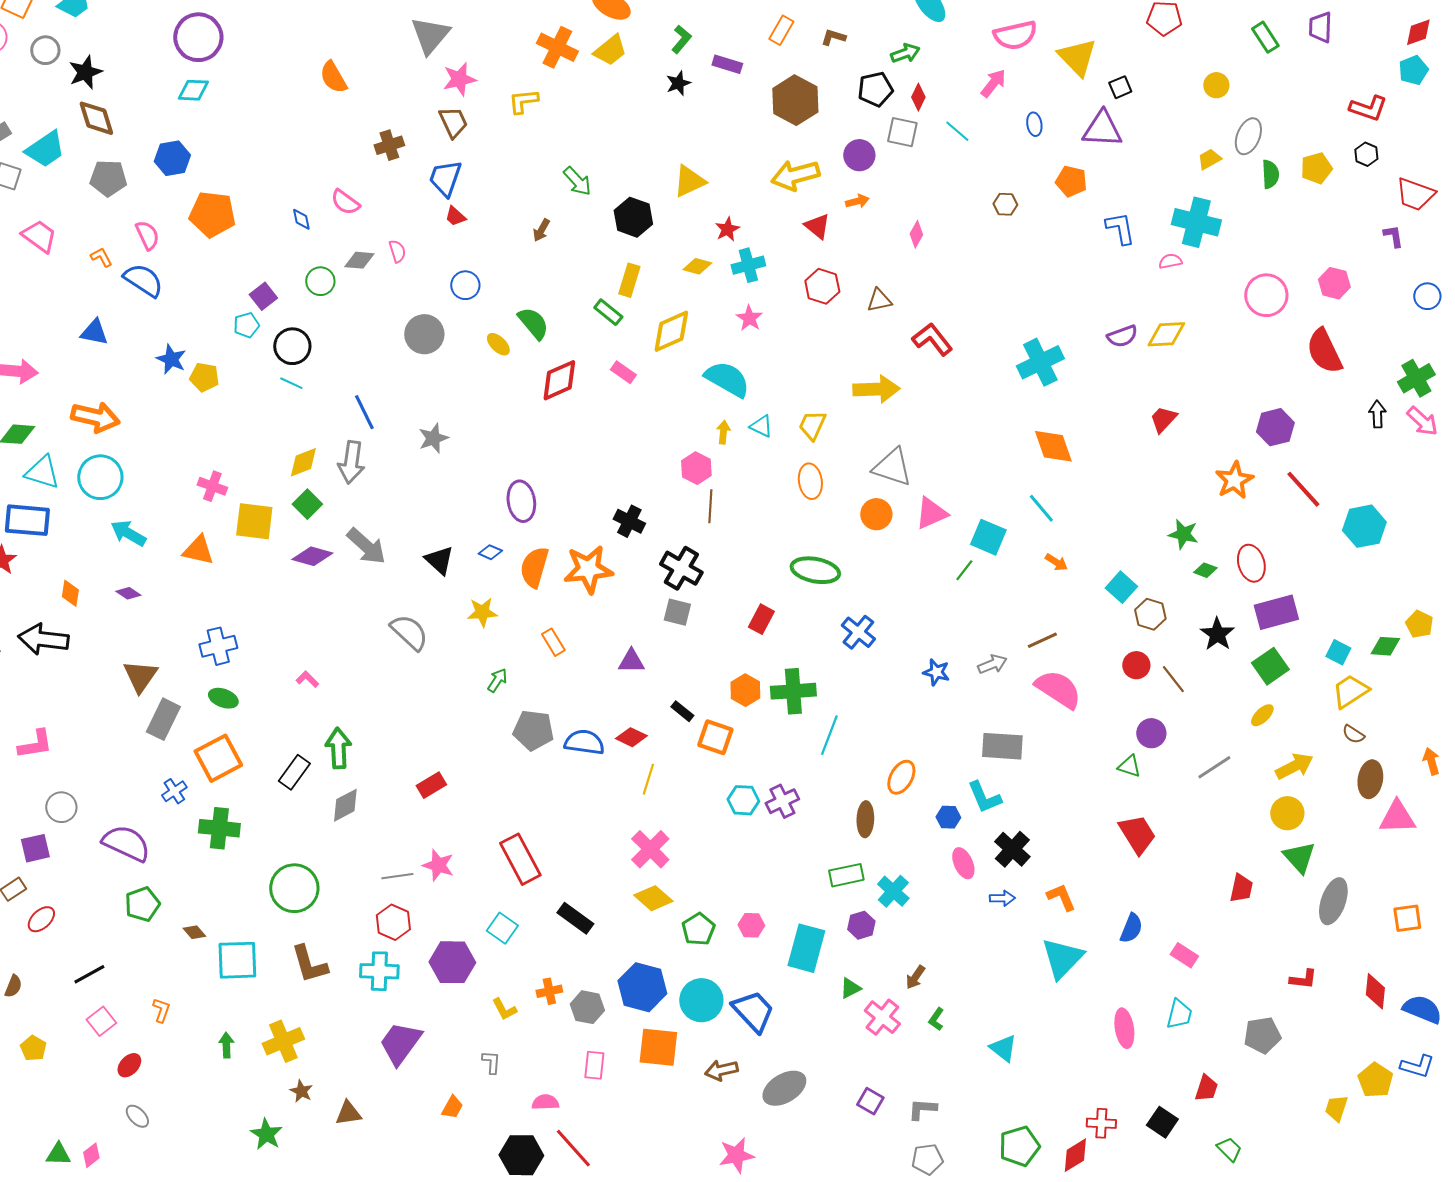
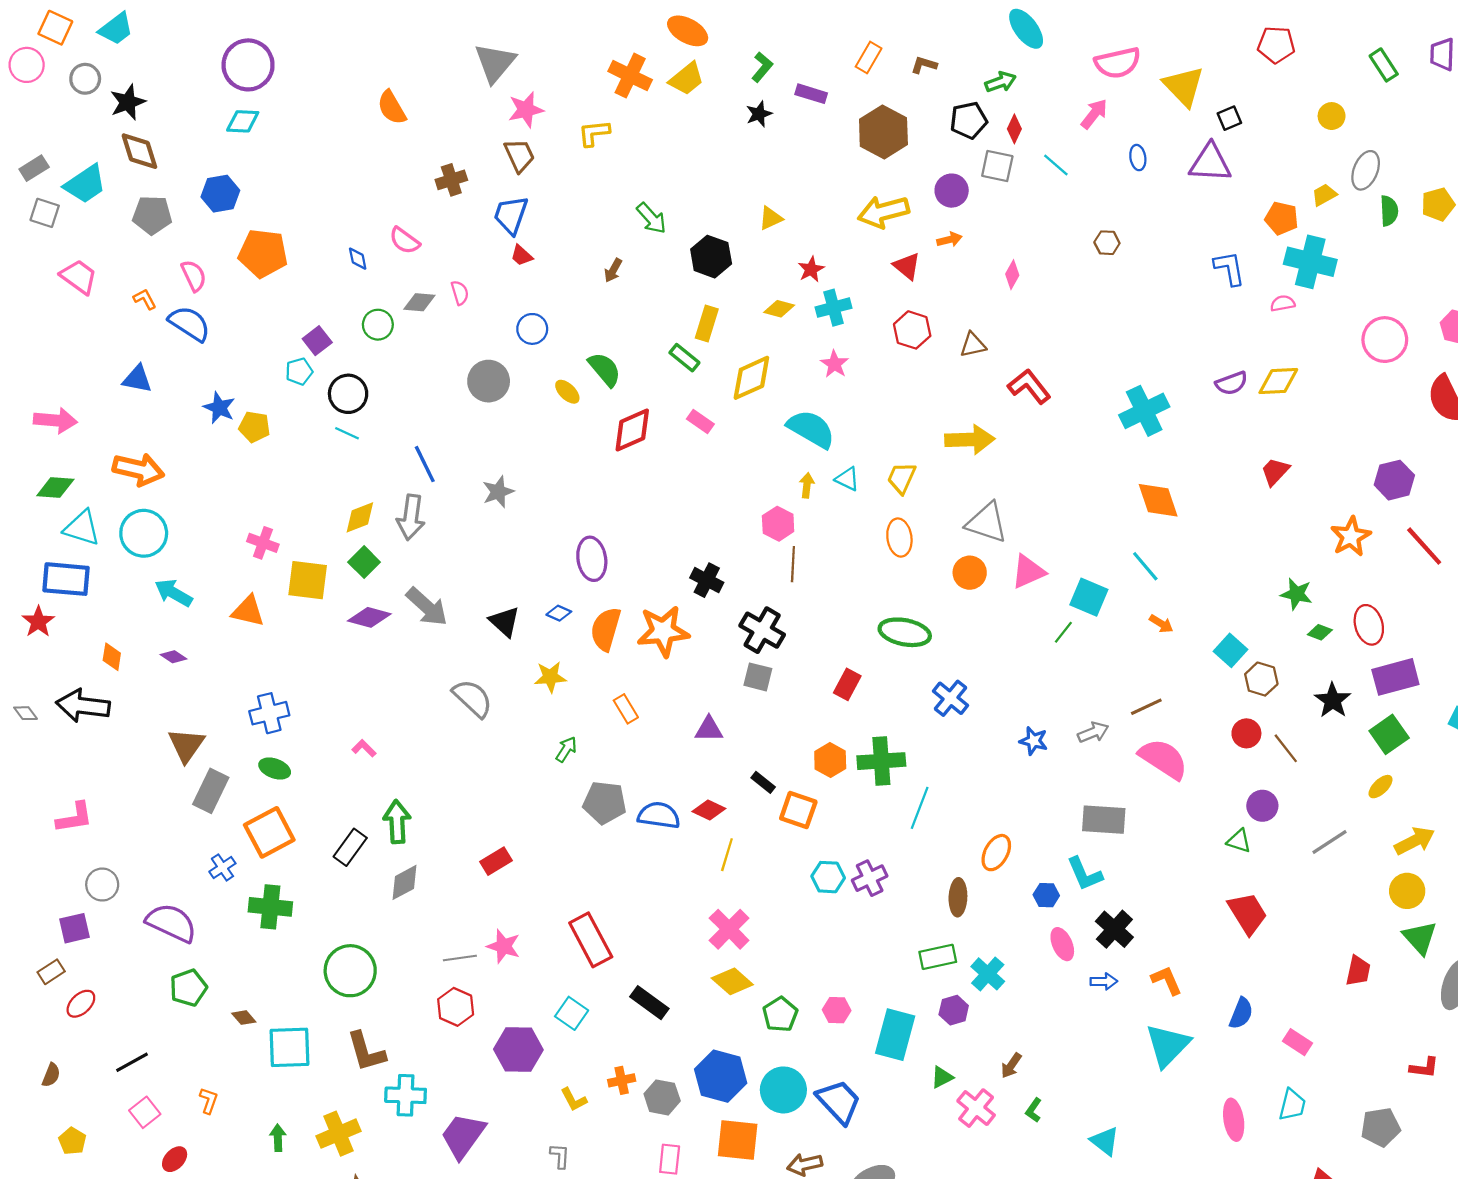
yellow triangle: (689, 181) -> (771, 218), size x0.7
orange pentagon: (1071, 181) -> (1282, 218), moved
cyan cross: (379, 971) -> (406, 1095), moved

